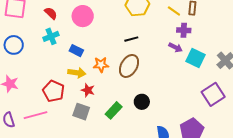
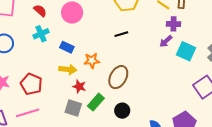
purple arrow: (176, 47) -> (166, 41), turned 112
brown ellipse: (129, 66) -> (118, 77), moved
red pentagon: (53, 91) -> (31, 84), moved
black circle: (142, 102) -> (122, 111), moved
green rectangle: (114, 110) -> (96, 102), moved

